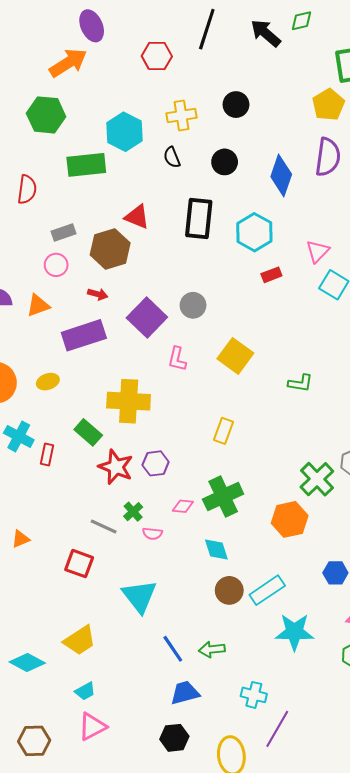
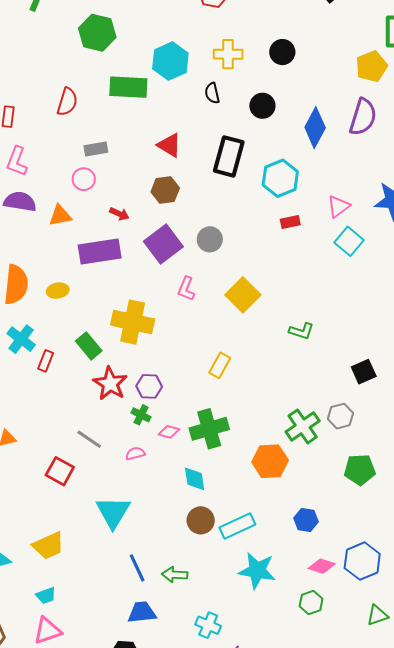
brown hexagon: (110, 249) -> (165, 190), moved, size x0.7
green cross: (133, 512) -> (141, 415), moved, turned -30
pink semicircle: (152, 534) -> (135, 454), turned 150

